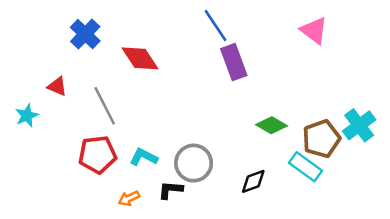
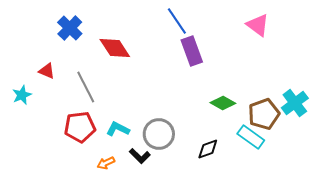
black L-shape: (170, 190) -> (140, 156), turned -140

